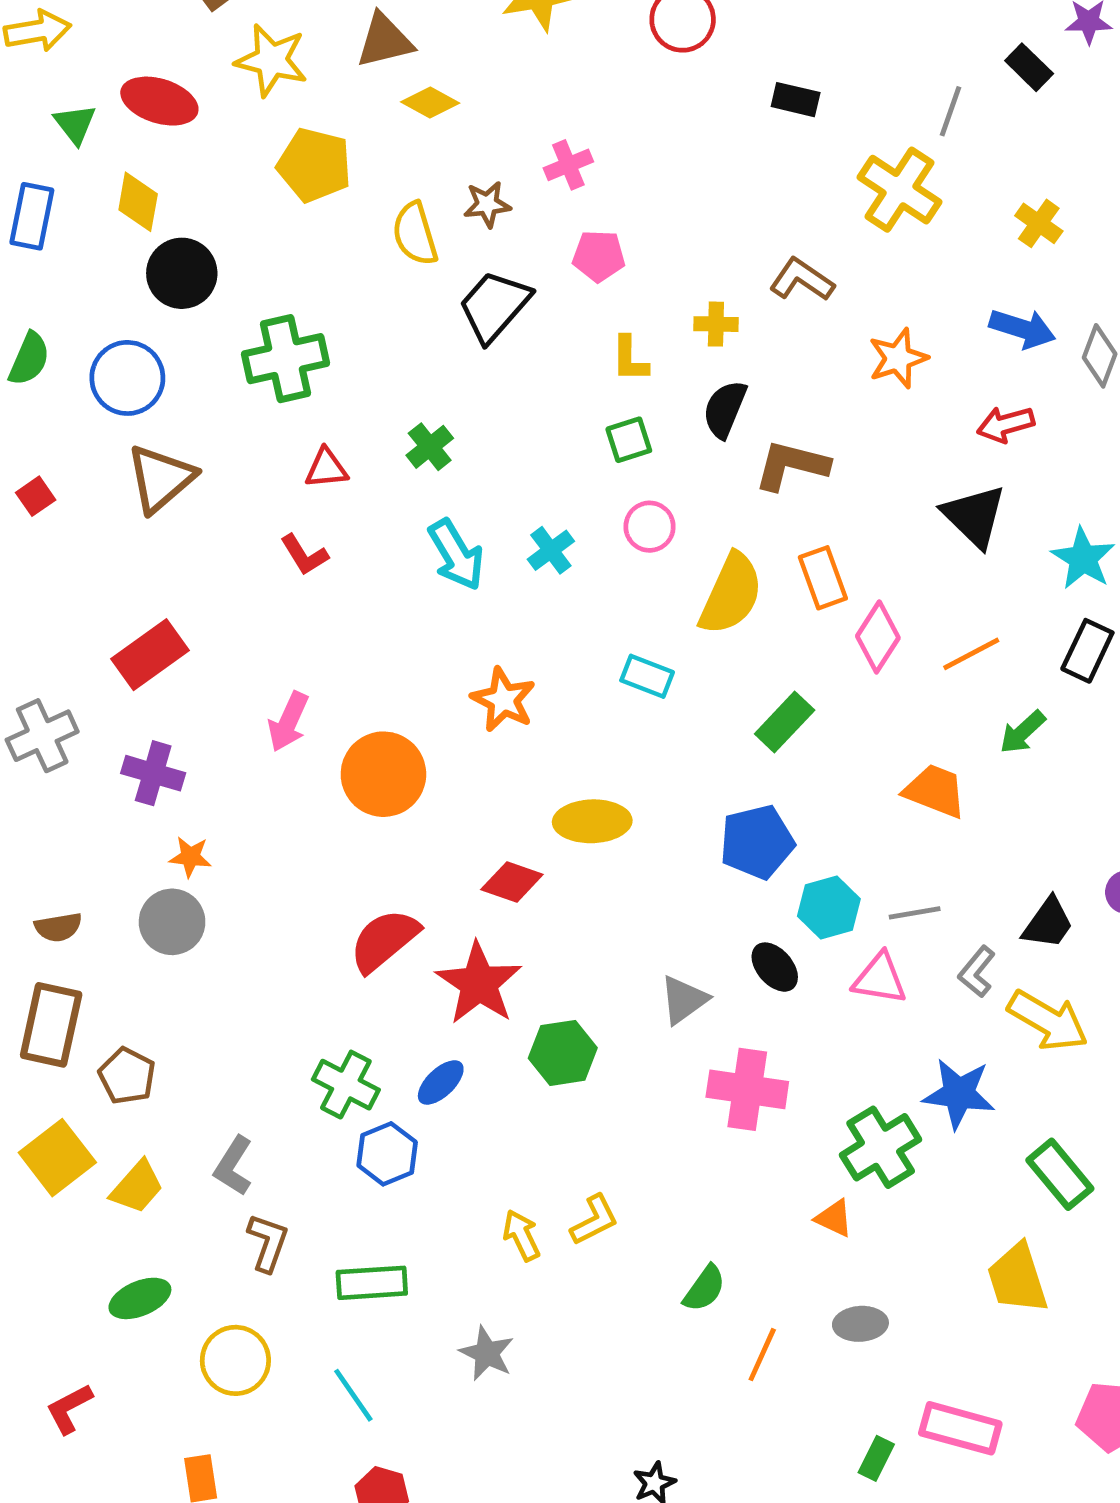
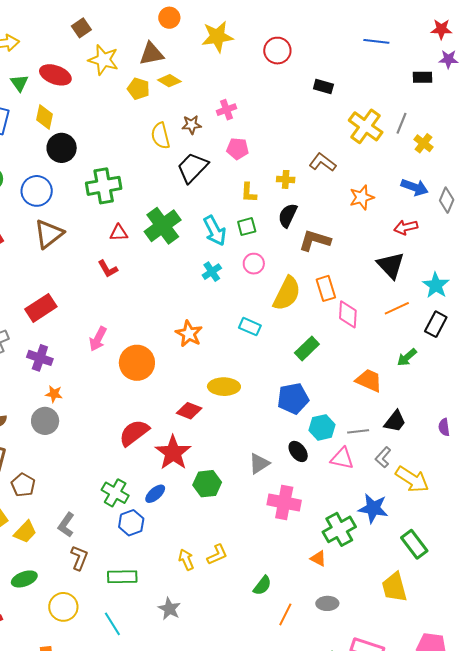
black rectangle: (1029, 67) -> (422, 77), turned -48
gray line: (950, 111) -> (402, 123), moved
yellow pentagon: (314, 165) -> (138, 89), moved, size x0.7
green cross: (430, 447) -> (163, 226), size x1.8
cyan arrow: (456, 555) -> (215, 231), moved
pink diamond: (878, 637) -> (348, 314), turned -32
orange line: (971, 654) -> (397, 308), moved
black trapezoid: (1048, 923) -> (395, 421), moved

